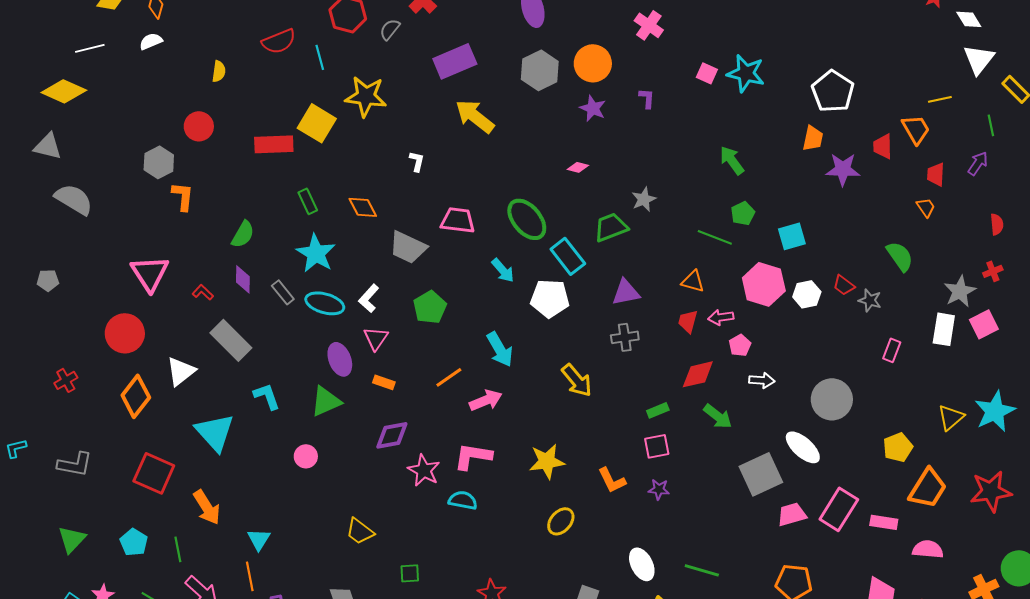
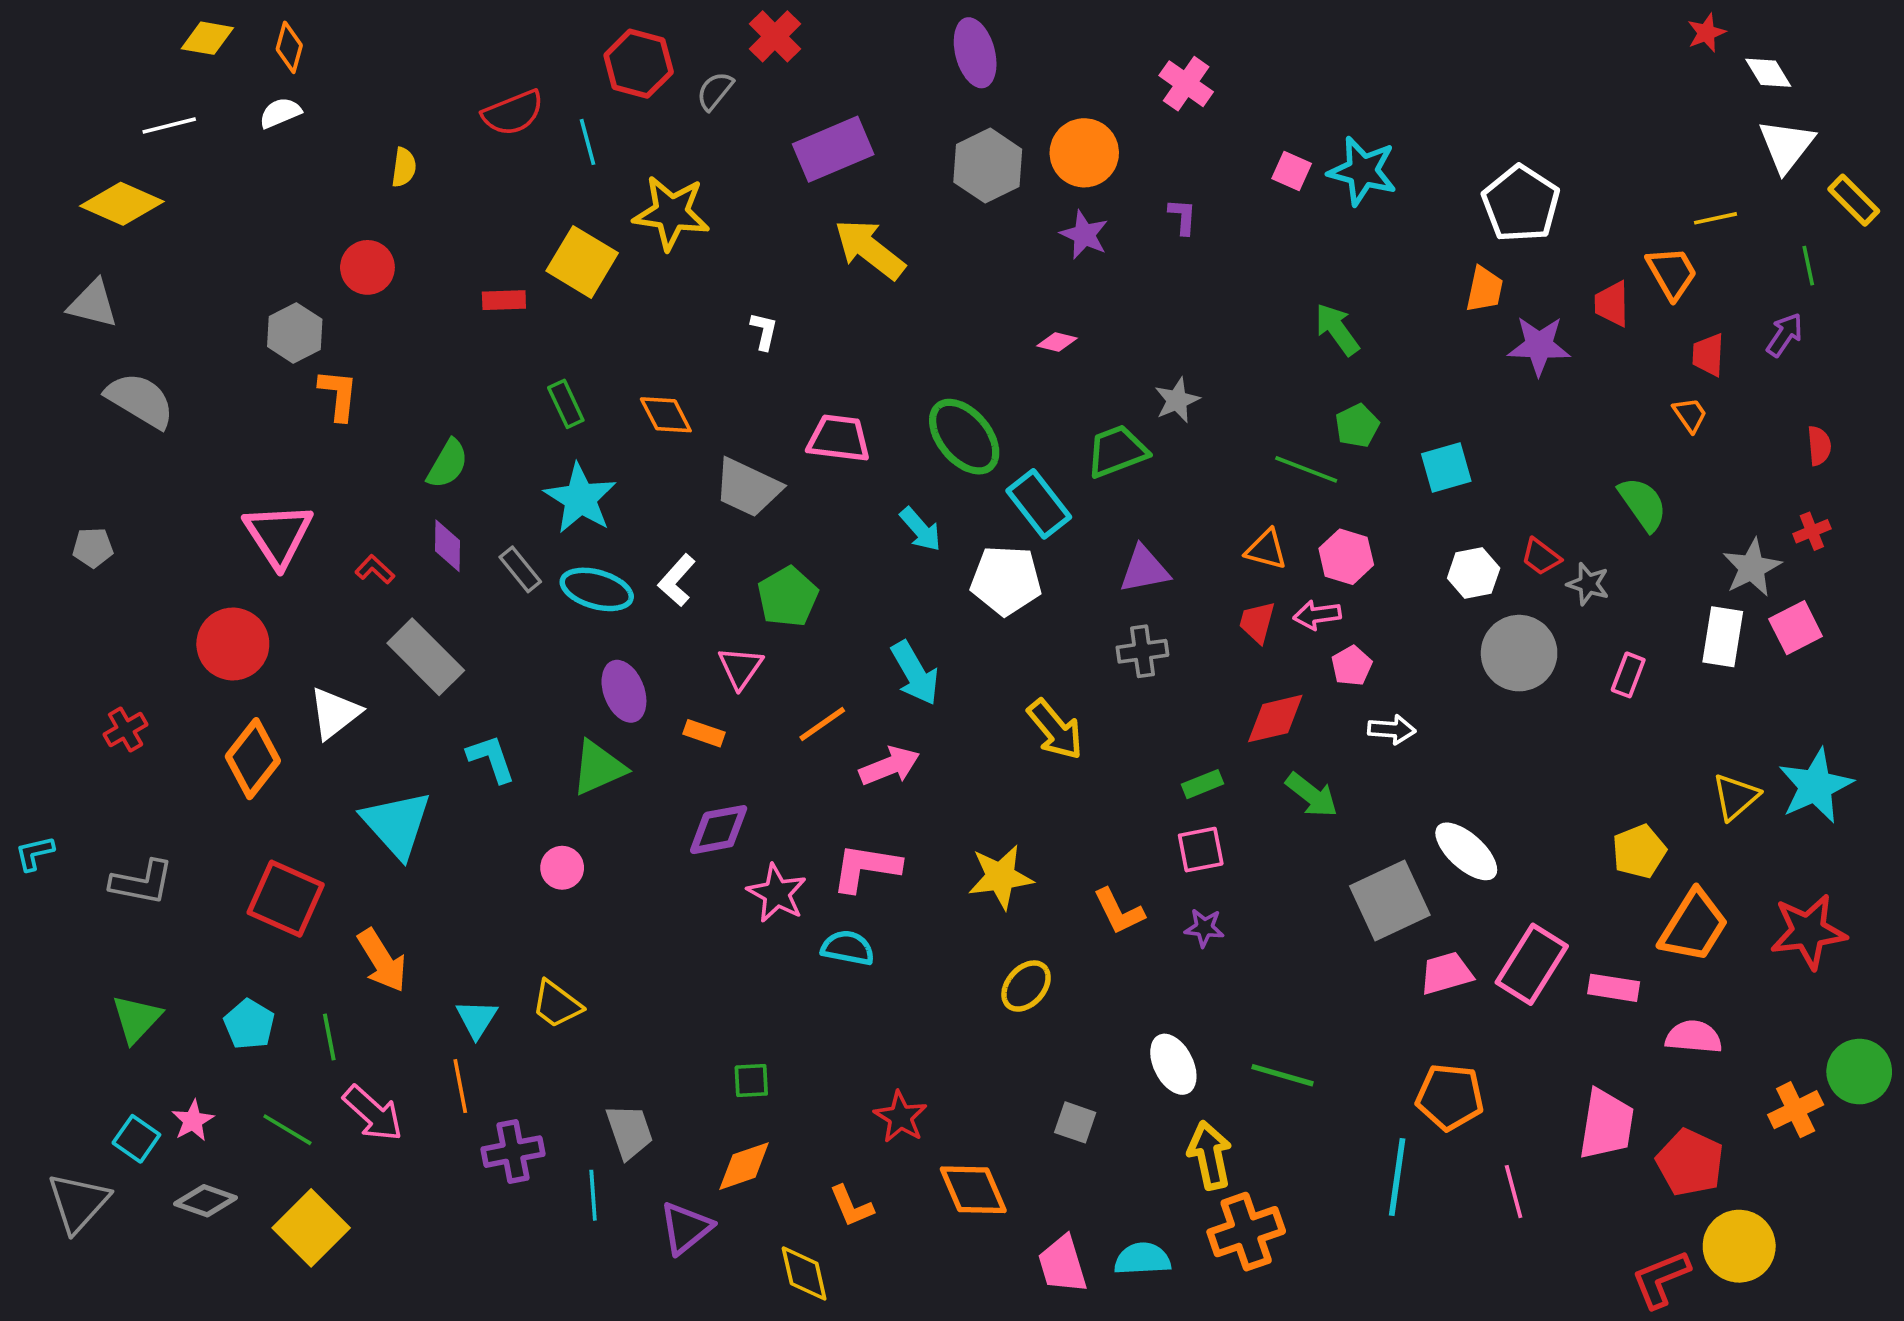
red rectangle: (274, 144) -> (504, 300), size x0.6
pink hexagon: (764, 284) -> (1346, 557), moved, size x0.7
pink triangle: (376, 338) -> (740, 668), moved
gray circle: (832, 399) -> (1519, 653), moved
yellow trapezoid: (360, 531) -> (557, 1004), moved

